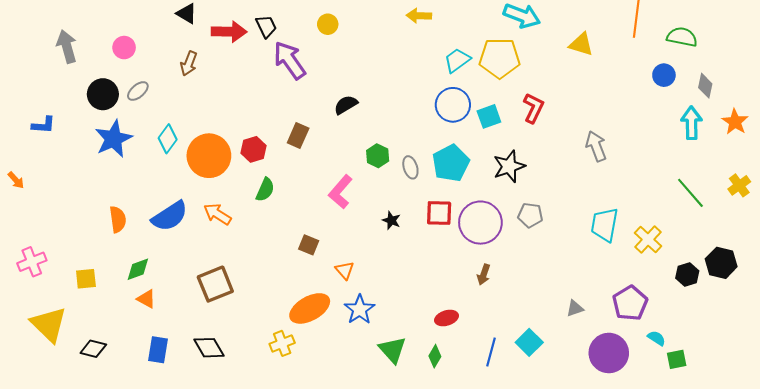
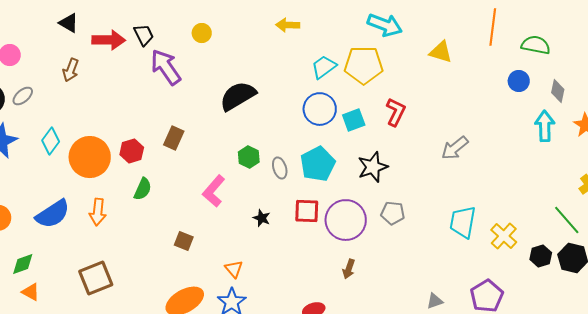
black semicircle: (346, 105) -> (238, 96), moved, size x1.6
gray arrow: (596, 146) -> (455, 148), turned -108
green line: (690, 193) -> (567, 220), moved
orange arrow: (217, 214) -> (98, 212), turned -116
orange triangle: (345, 270) -> (234, 269), moved
black hexagon: (687, 275) -> (541, 256), moved

